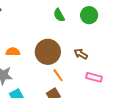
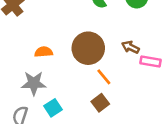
pink rectangle: (94, 77) -> (151, 61), moved

